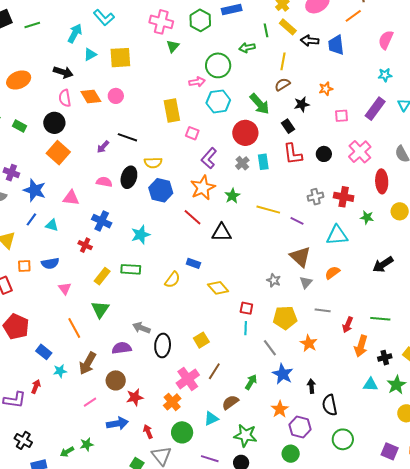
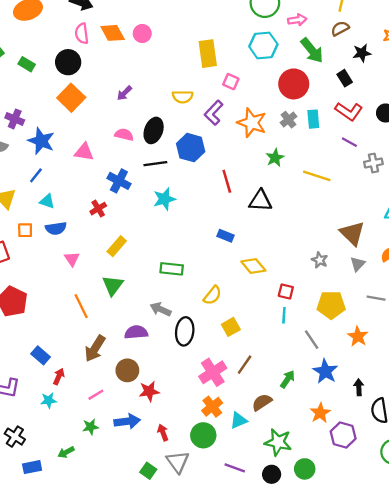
pink arrow: (197, 82) -> (297, 20), moved
black line: (127, 137) -> (155, 164), moved, turned -30
red L-shape: (293, 154) -> (349, 111), turned -50
purple L-shape: (209, 158) -> (214, 113), moved
yellow semicircle: (153, 163) -> (183, 97), moved
orange star: (203, 188) -> (252, 123), moved, turned -30
red line: (193, 217) -> (227, 181), turned 30
purple line: (297, 221) -> (349, 142), moved
cyan triangle: (52, 225) -> (47, 201), moved
red cross: (85, 245) -> (98, 209), turned 32
green rectangle: (131, 269) -> (172, 269), moved
yellow semicircle: (172, 280) -> (212, 295), moved
blue rectangle: (44, 352) -> (41, 355), moved
cyan star: (60, 371) -> (49, 400), moved
red arrow: (36, 387) -> (59, 376), moved
orange cross: (172, 402) -> (212, 407), moved
green star: (87, 444) -> (91, 427), moved
green circle: (291, 454) -> (305, 469), moved

